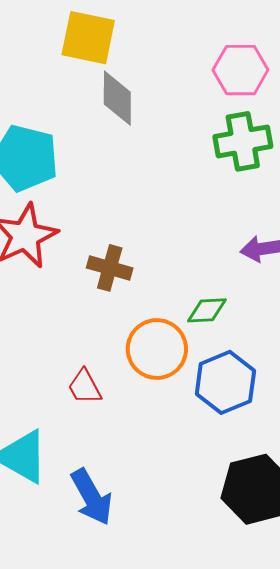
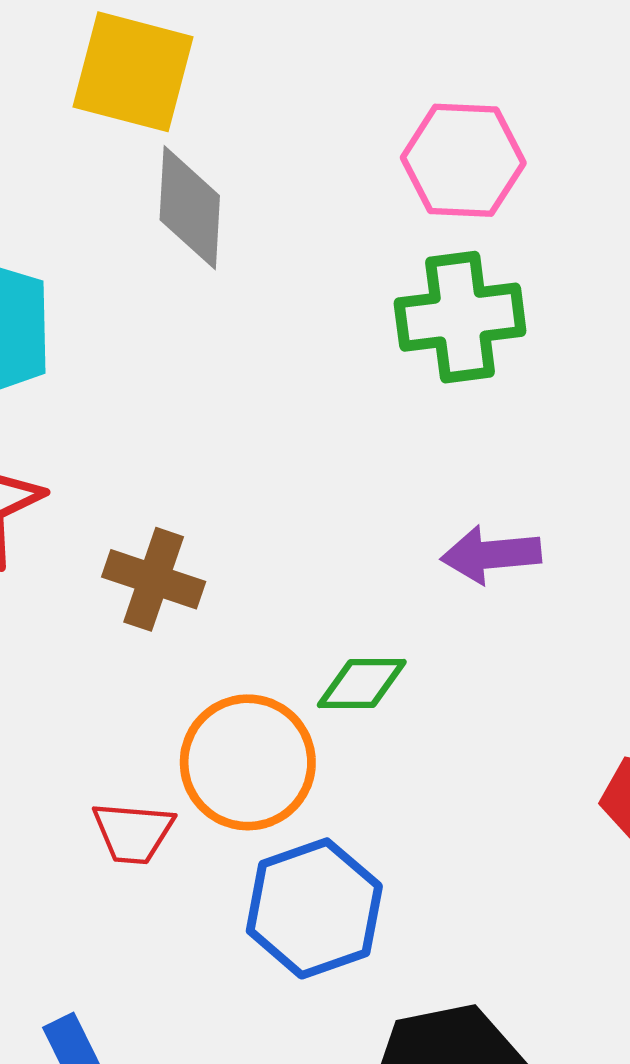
blue hexagon: (225, 382) -> (314, 908), moved
red trapezoid: (85, 387) -> (133, 833), moved, turned -60

